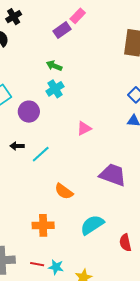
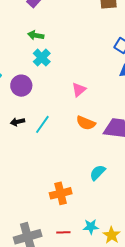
orange semicircle: (64, 191) -> (86, 123), moved
cyan semicircle: (92, 225) -> (98, 173), moved, size x0.7
cyan star: (56, 267) -> (91, 227), moved

